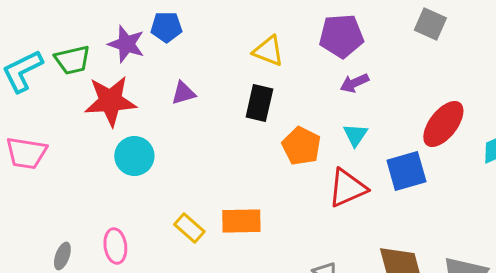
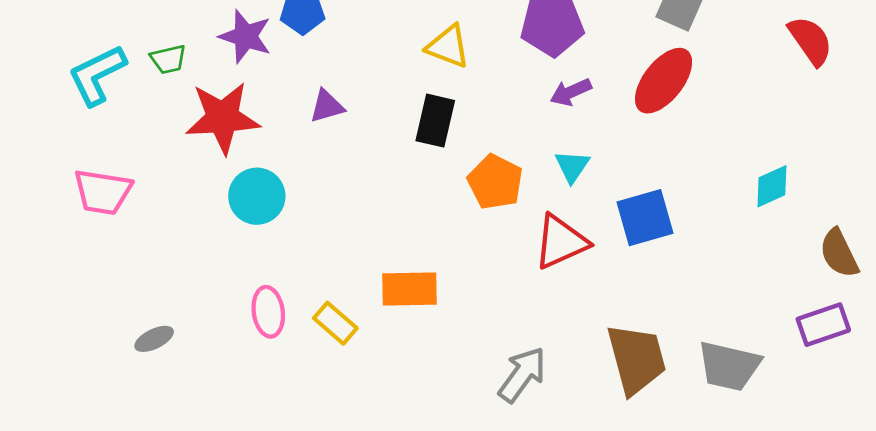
green trapezoid: (72, 60) -> (168, 59), size x0.7
red ellipse: (443, 124) -> (664, 81), moved
yellow rectangle: (189, 228) -> (335, 323), moved
pink ellipse: (115, 246) -> (268, 312), moved
gray ellipse: (62, 256) -> (154, 339), turned 44

